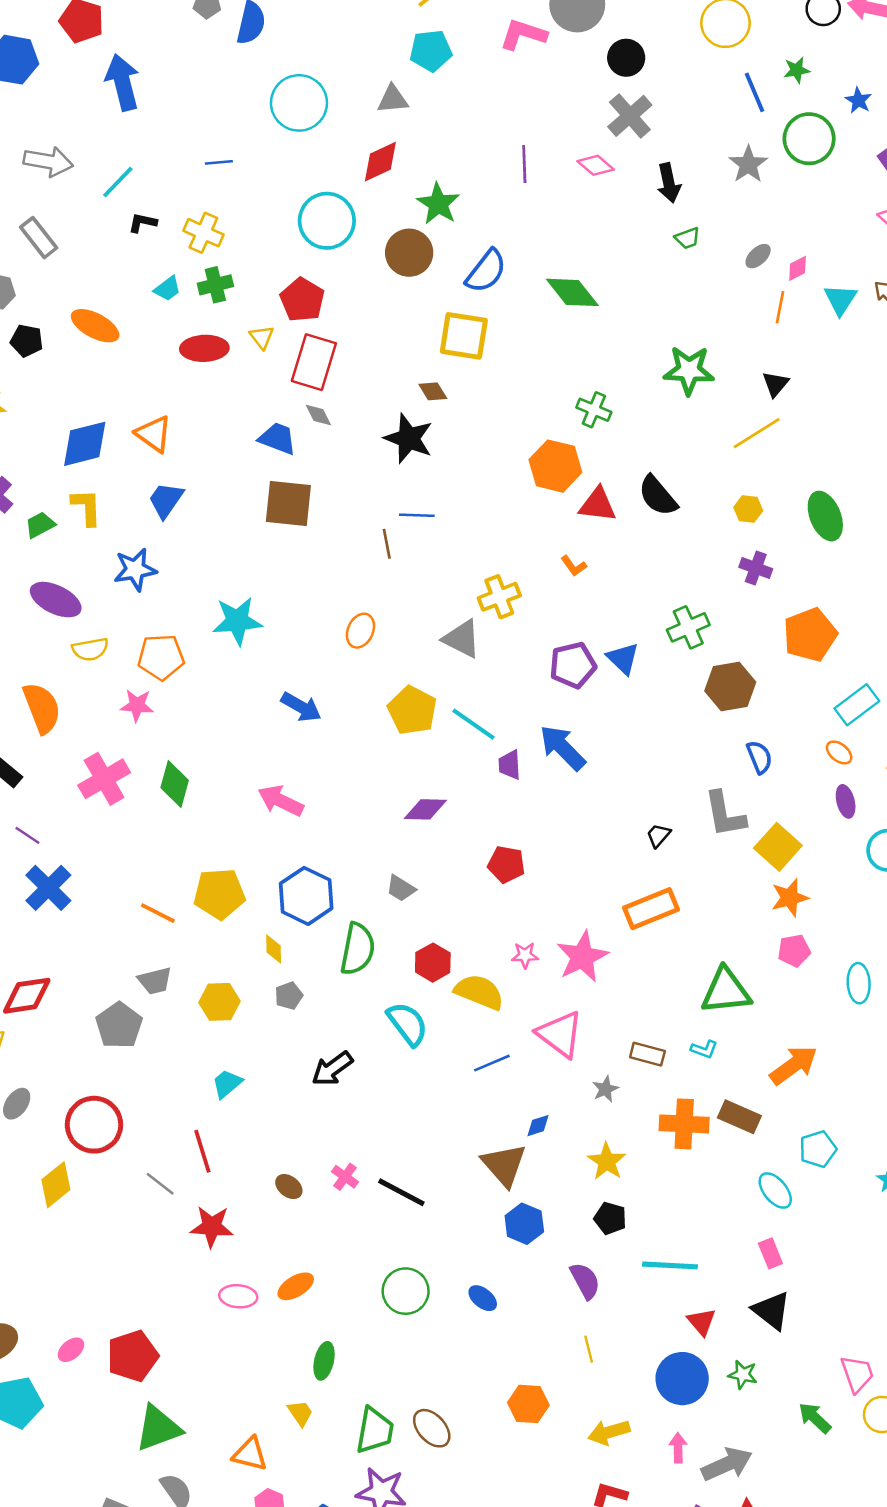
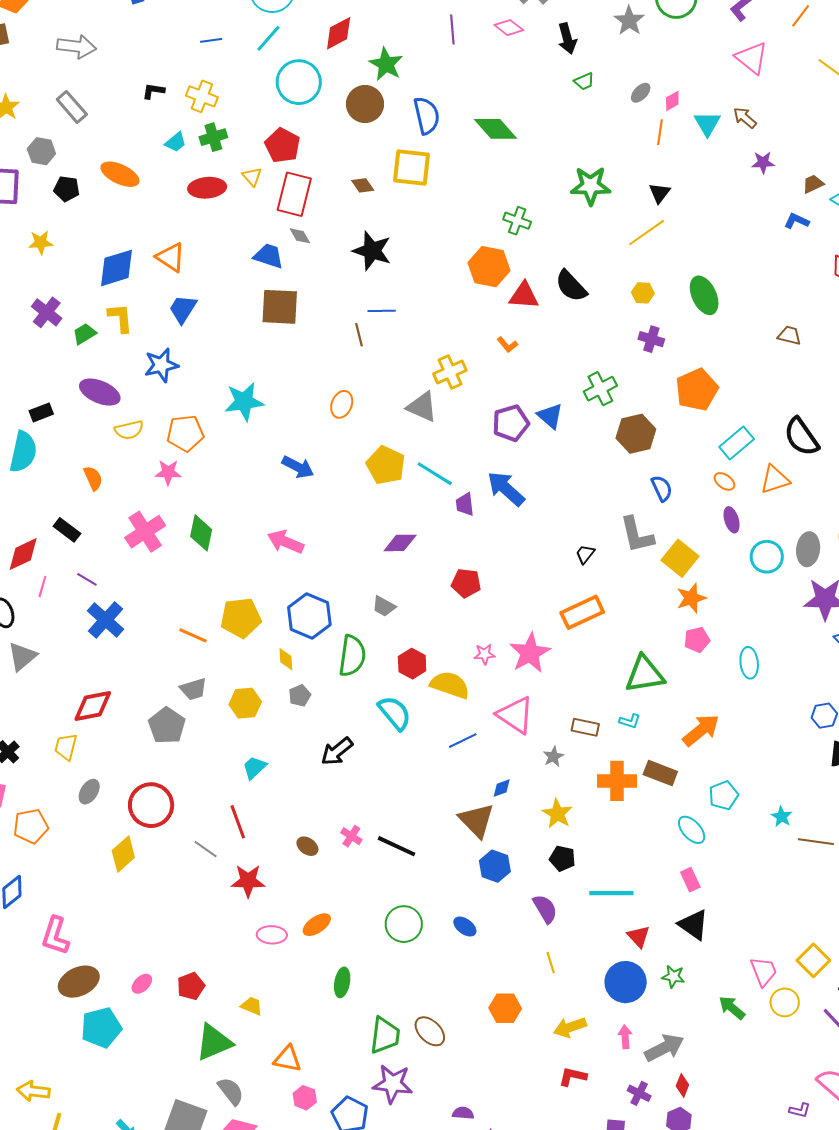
cyan line: (118, 182) -> (269, 38), moved
blue semicircle: (486, 271) -> (427, 116), turned -48
brown diamond: (433, 391) -> (363, 185), moved
orange semicircle: (42, 708) -> (93, 478), size x0.6
red pentagon: (133, 1356) -> (191, 986), size x0.7
yellow trapezoid: (300, 1413) -> (252, 1006), moved, turned -30

